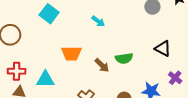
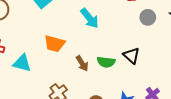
cyan arrow: (98, 21) -> (90, 18), size x1.5
black triangle: (163, 48) -> (131, 56), moved

